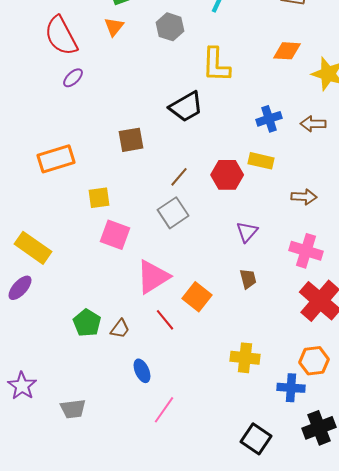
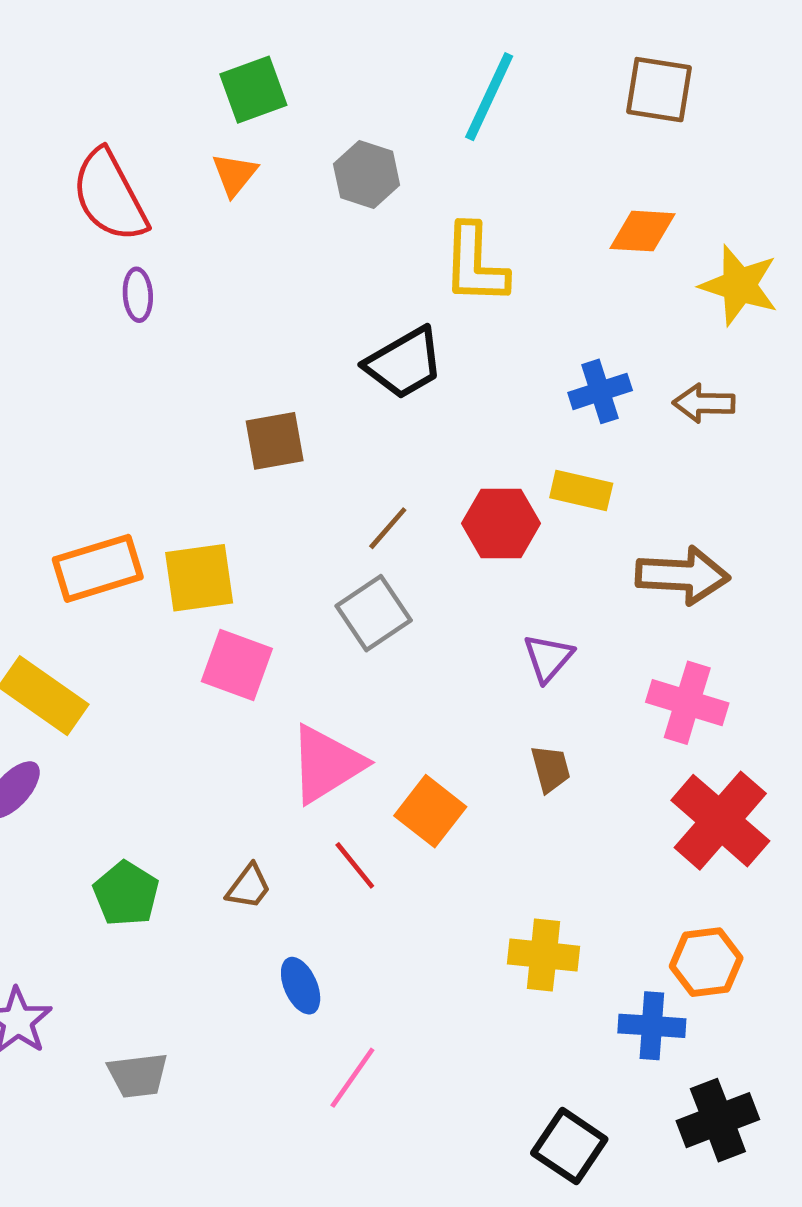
purple ellipse: (73, 78) -> (138, 295), turned -50
orange rectangle: (56, 159) -> (98, 568), moved
brown arrow: (304, 197) -> (683, 575), size x1.5
yellow square: (99, 198) -> (199, 578), size x1.4
green pentagon: (87, 323) -> (126, 894), moved

